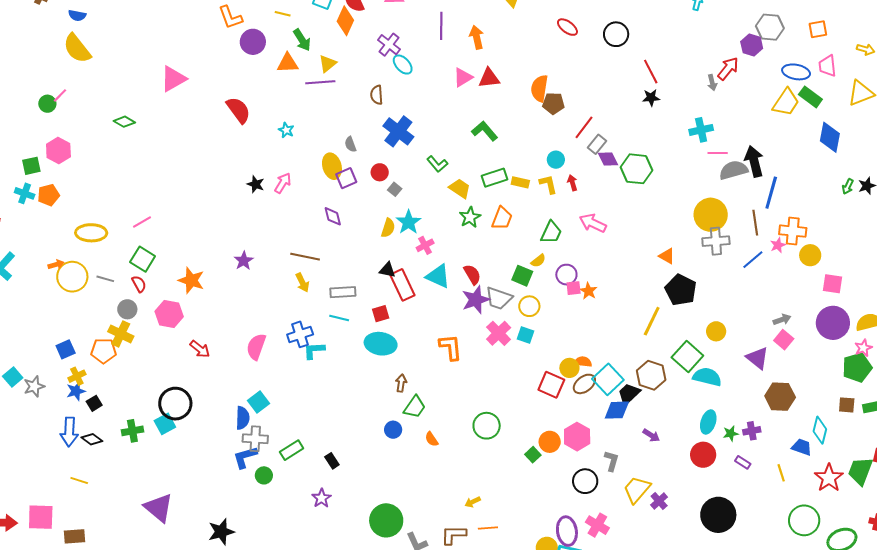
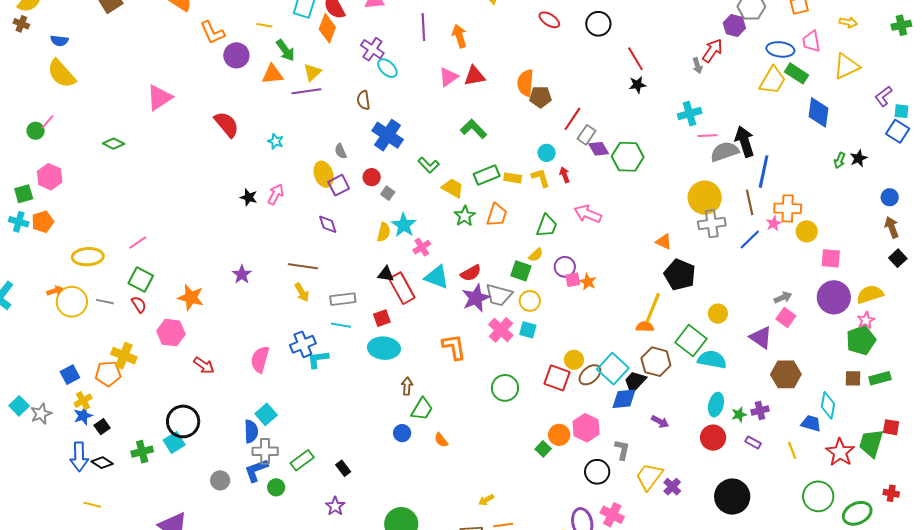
red semicircle: (472, 274) -> (471, 273), turned 95
gray circle: (127, 309) -> (220, 480), moved
orange semicircle: (583, 362) -> (645, 327), moved
green circle: (487, 426) -> (505, 388), moved

